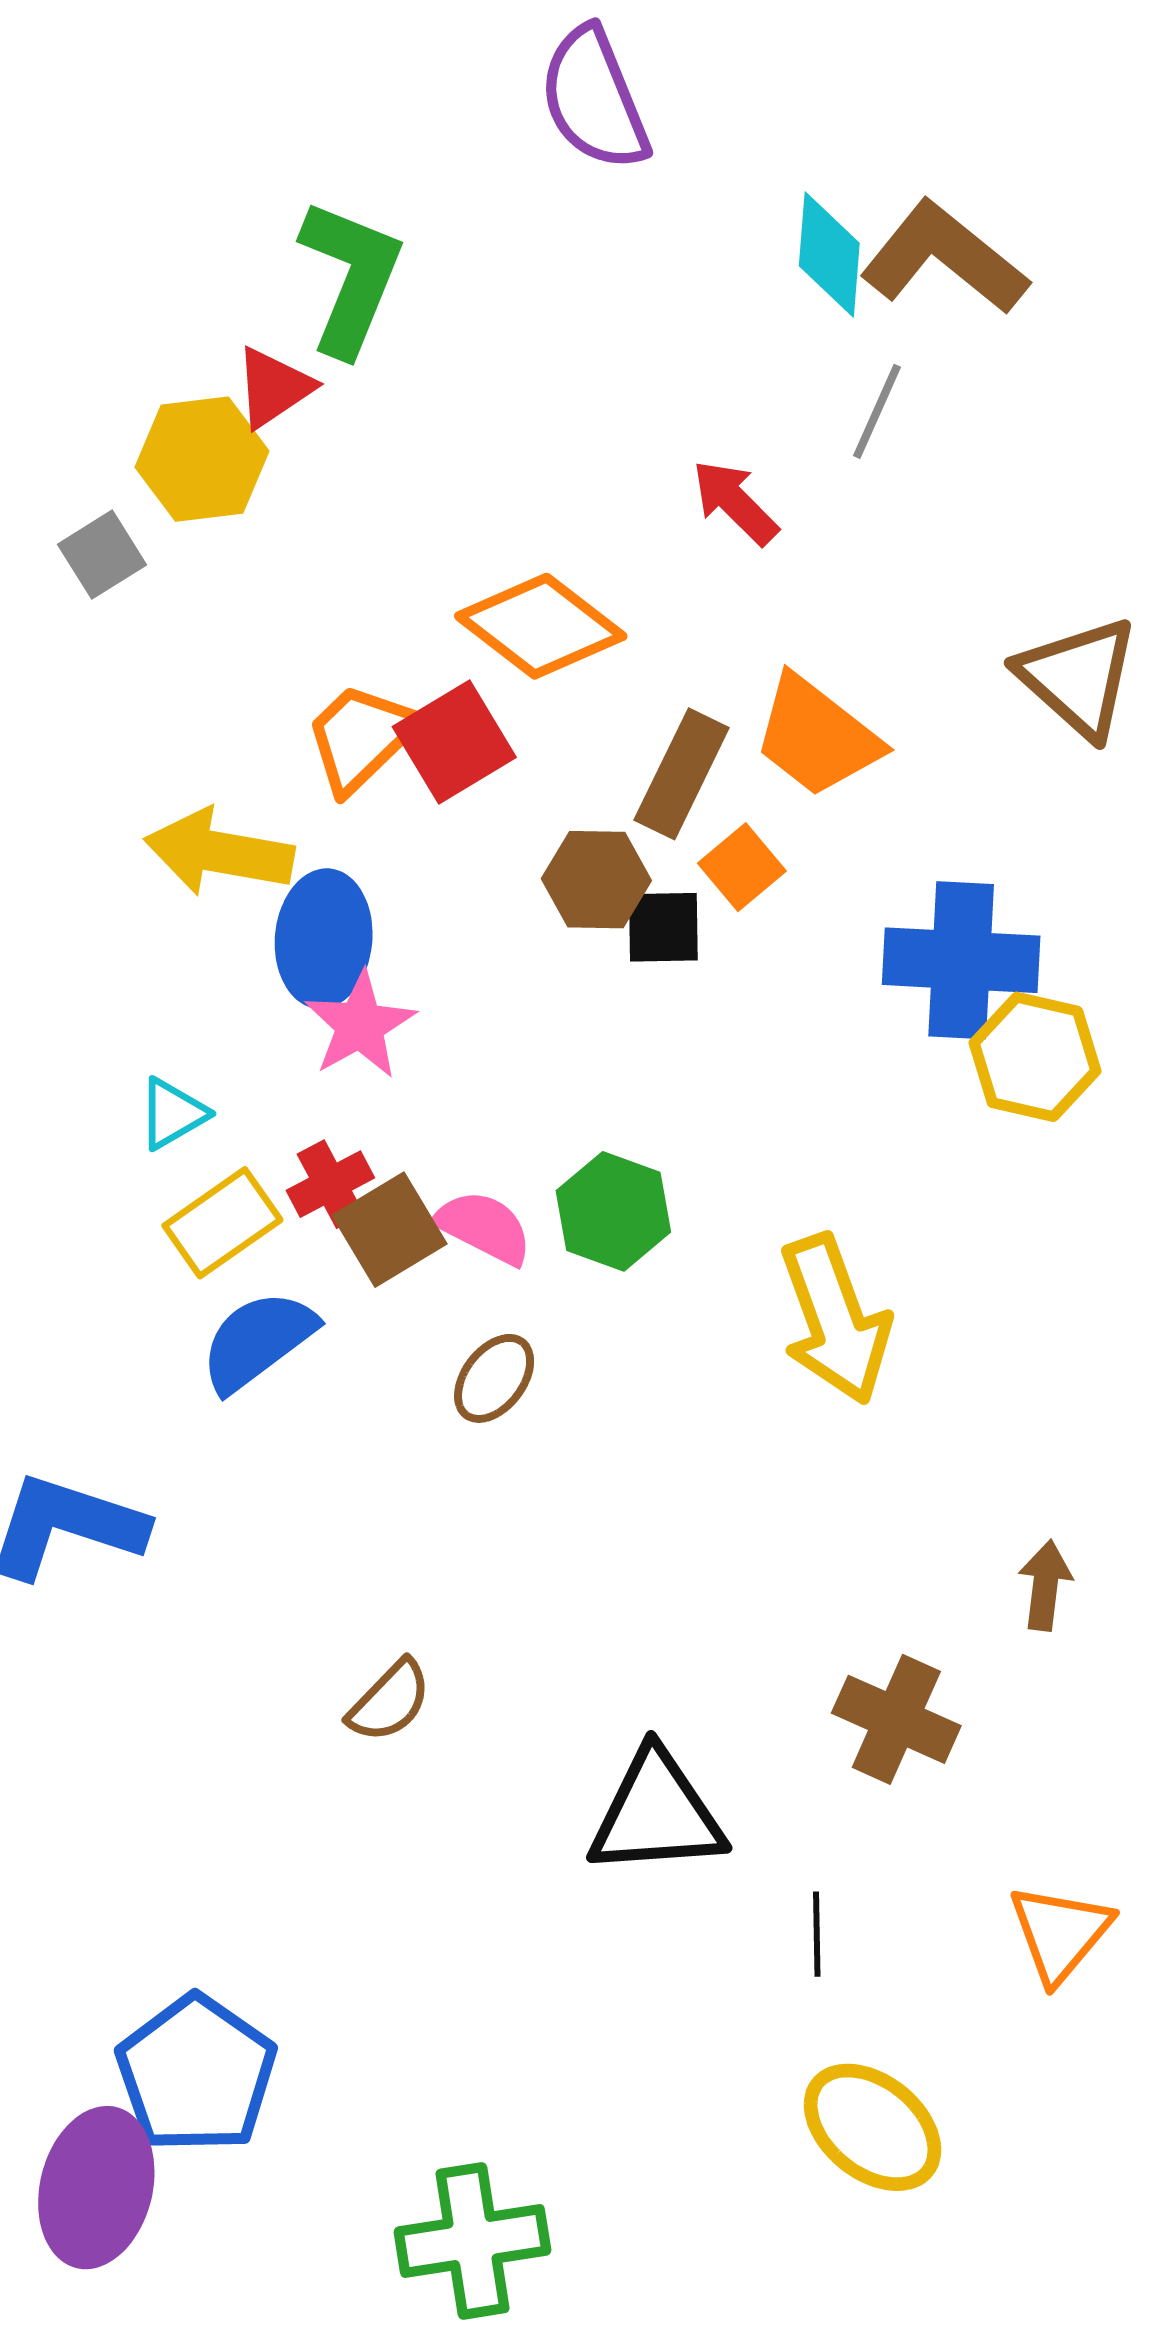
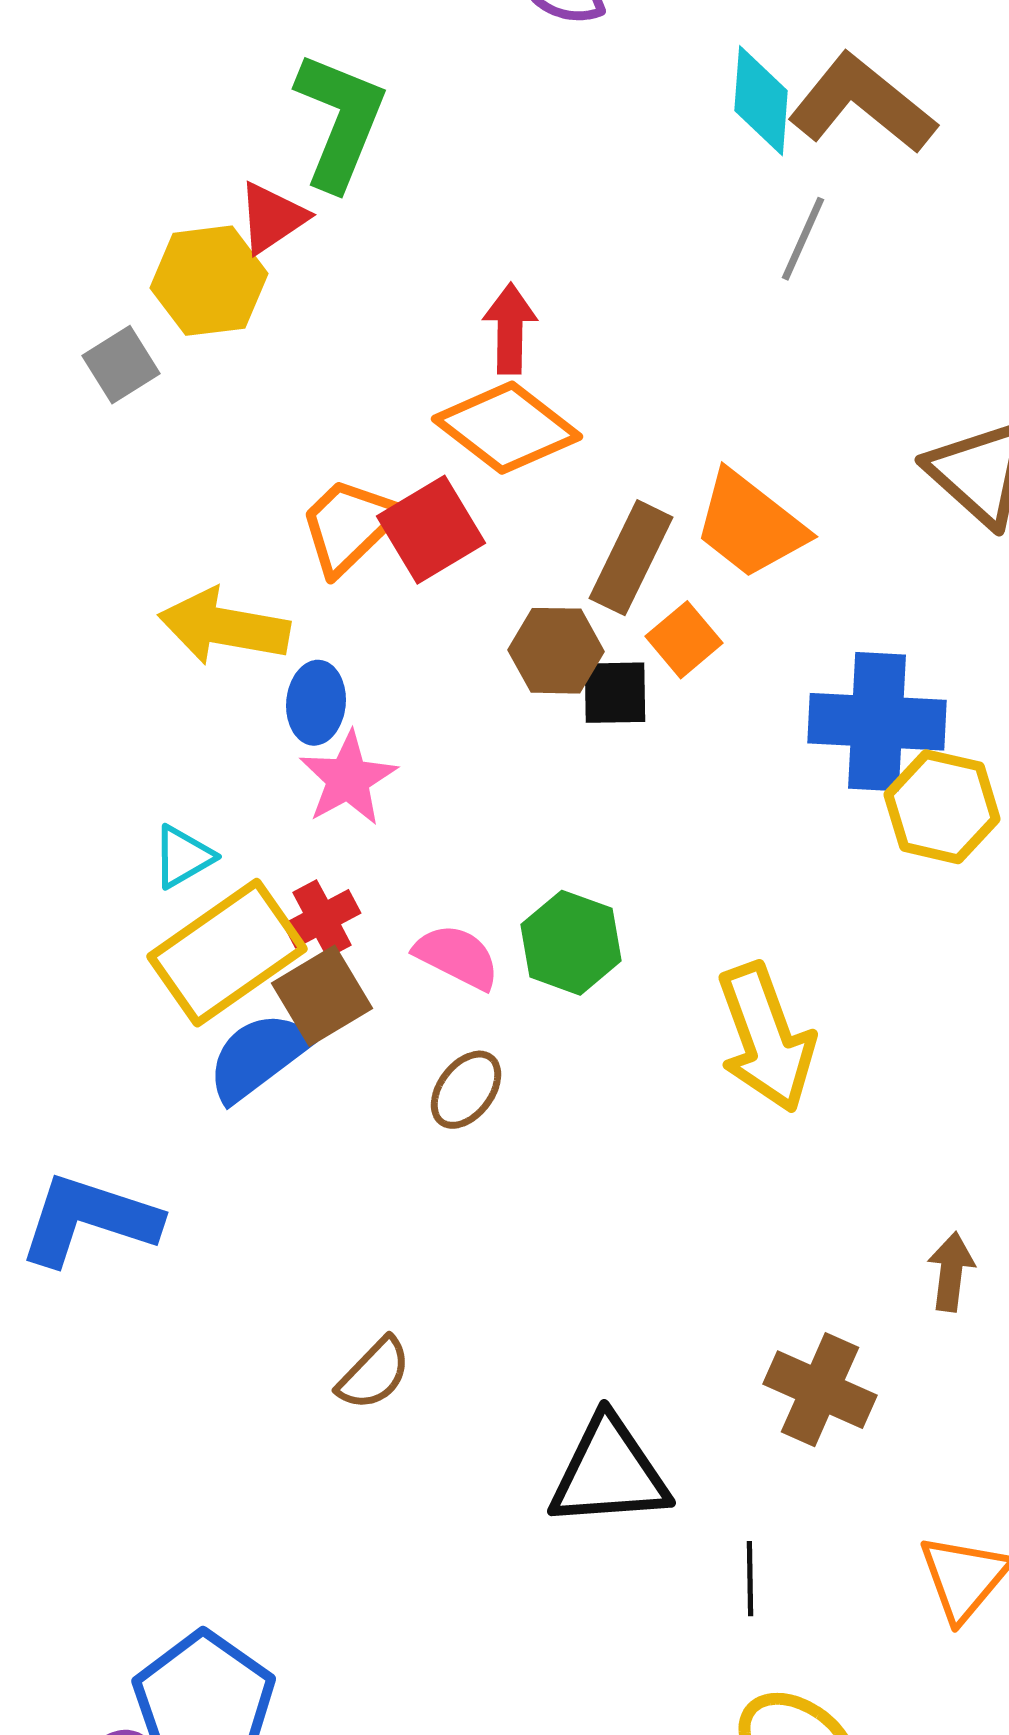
red arrow: (735, 502) -> (510, 329), moved, turned 46
blue ellipse: (324, 939) -> (316, 703), size x0.7
yellow rectangle: (222, 1223) -> (227, 953), size x1.5
brown square: (390, 1230) -> (322, 996), moved

